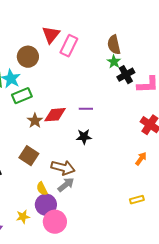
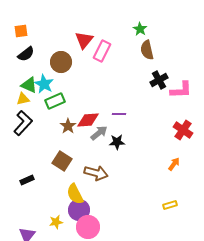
green star: (114, 62) -> (140, 29), moved
gray arrow: (66, 185) -> (99, 133), moved
yellow semicircle: (42, 189) -> (75, 194), size x1.5

